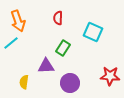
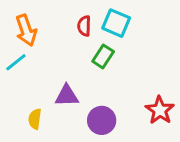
cyan square: (93, 32) -> (116, 23), moved
green rectangle: (63, 48) -> (103, 56), moved
red star: (110, 76) -> (160, 110), turned 30

